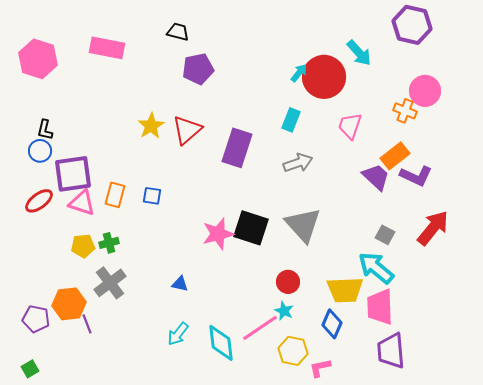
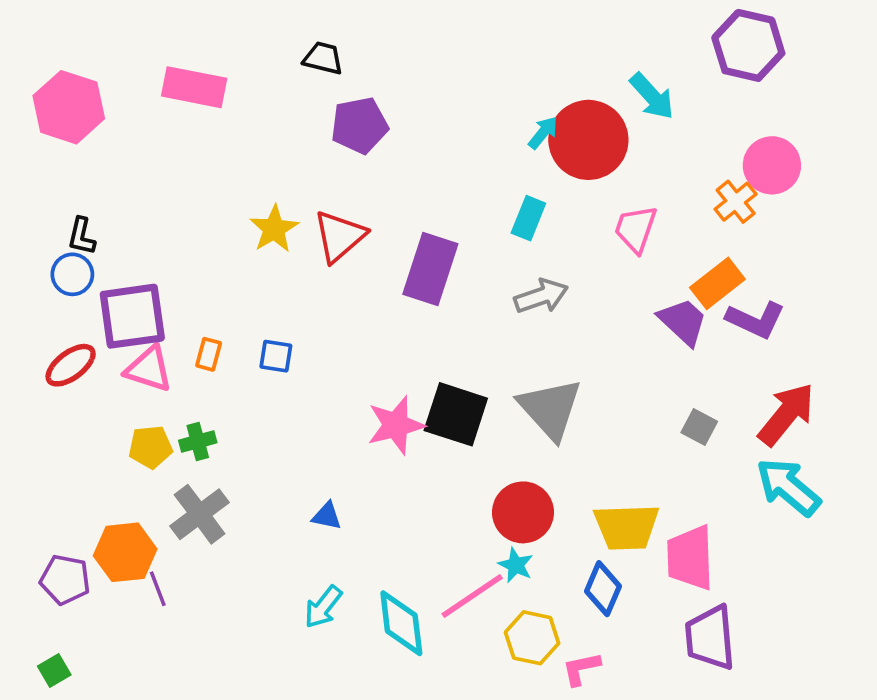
orange cross: (405, 111) -> (736, 202), turned 30
orange rectangle: (115, 195) -> (209, 354), size x0.7
cyan arrow: (376, 268) -> (788, 487), moved
red circle: (288, 282) -> (523, 512), size x1.4

